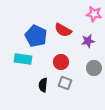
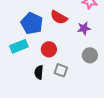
cyan rectangle: (23, 59) -> (19, 46), turned -30
red circle: (61, 62) -> (49, 49), moved

